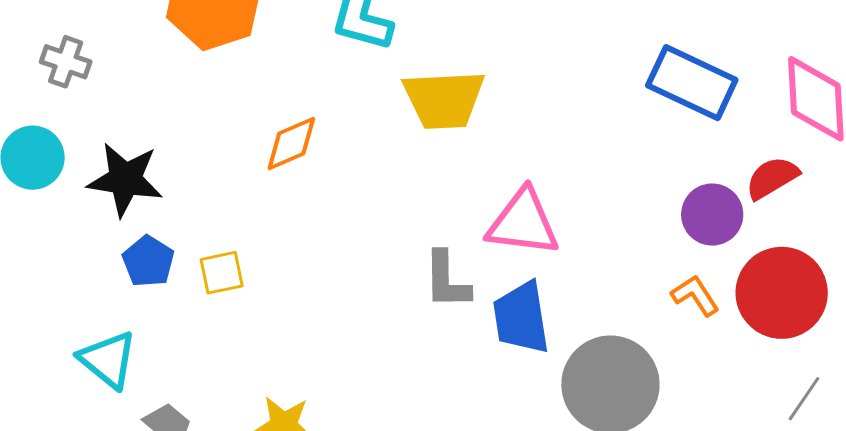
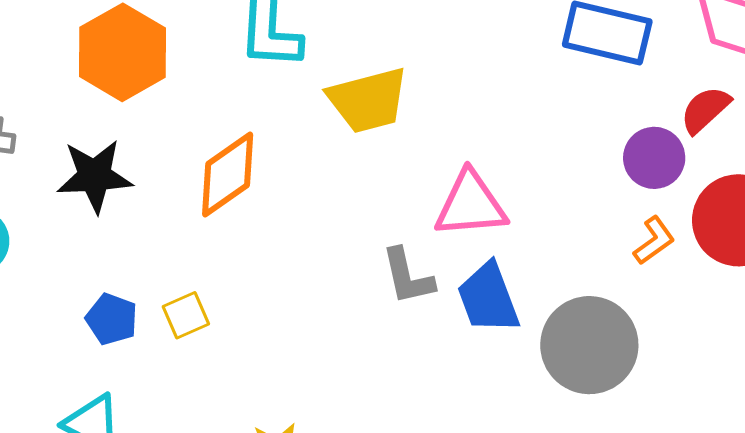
orange diamond: (291, 143) -> (228, 174), size x1.4
black star: (125, 179) -> (95, 176), moved
orange L-shape: (695, 295) -> (654, 241), turned 99

